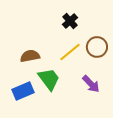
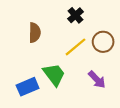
brown semicircle: (30, 56) -> (35, 33), moved, turned 102

